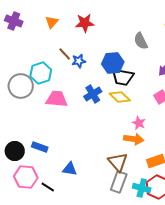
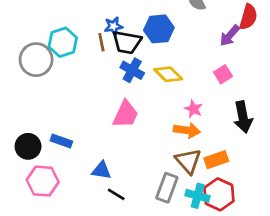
brown line: (65, 54) -> (101, 42), moved, turned 32
black trapezoid: (123, 77) -> (127, 42), moved
blue cross: (93, 94) -> (132, 70), turned -30
pink trapezoid: (57, 99) -> (125, 114), moved, turned 110
brown triangle: (118, 162) -> (188, 161), moved
black line: (48, 187) -> (116, 194), moved

